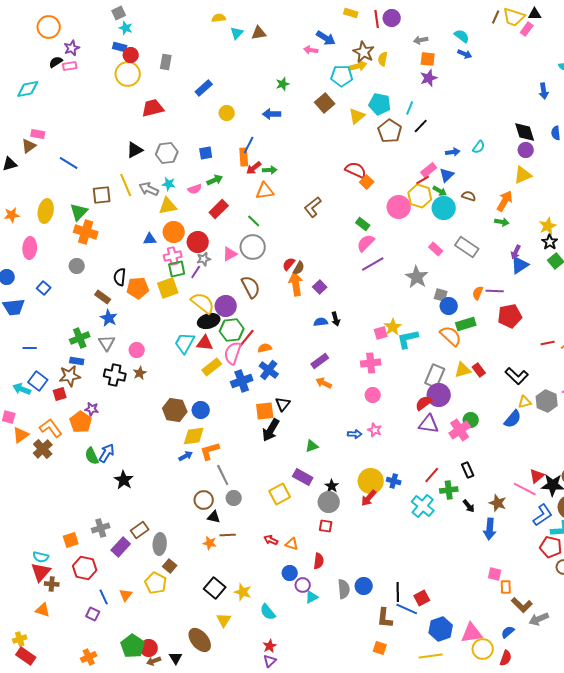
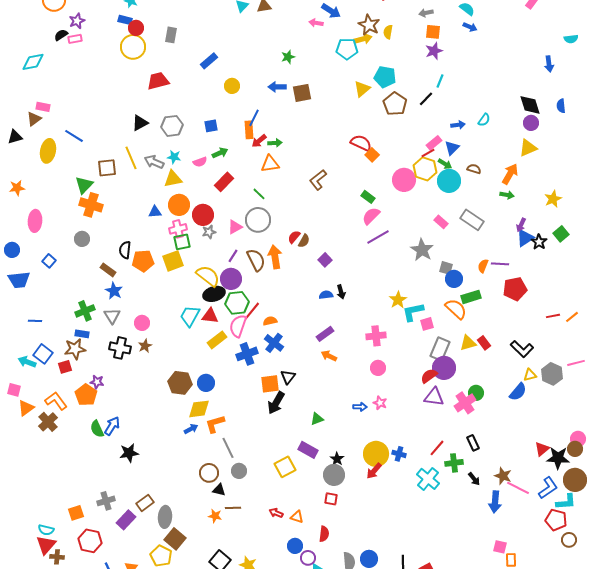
brown square: (325, 103) -> (302, 93), moved, turned 30
cyan line: (410, 108) -> (440, 81), moved
yellow ellipse: (46, 211) -> (48, 151), moved
black star: (550, 242) -> (539, 242), moved
purple line: (196, 272) -> (233, 256), moved
orange arrow: (296, 284) -> (275, 257), moved
pink square: (381, 333) -> (427, 324), moved
black star: (124, 480) -> (129, 453), turned 30
pink line: (525, 489) -> (518, 488), moved
brown square: (170, 566) -> (175, 539), size x1.5

